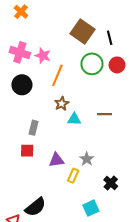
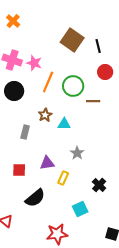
green circle: (92, 64) -> (73, 86), moved
brown star: (62, 104) -> (45, 115), moved
brown line: (104, 114) -> (93, 101), moved
red square: (27, 151) -> (19, 170), moved
gray star: (87, 159) -> (77, 153), moved
black semicircle: (36, 207) -> (35, 198), moved

